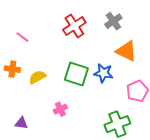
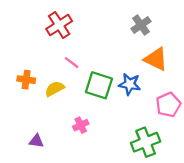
red cross: (74, 26) -> (59, 25), moved
pink line: (22, 37) -> (72, 63), moved

